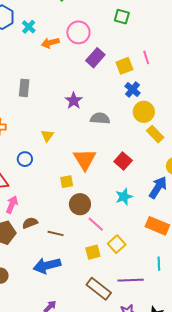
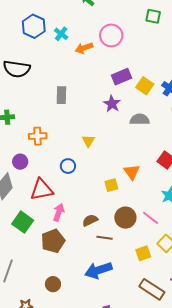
purple rectangle: (95, 58) -> (121, 77), moved, turned 30
yellow square: (124, 66) -> (145, 86), moved, turned -30
orange triangle: (85, 159) -> (132, 172), moved, size x0.7
brown circle: (80, 204) -> (125, 218), moved
brown semicircle: (30, 223) -> (90, 220), moved
pink line: (96, 224) -> (151, 218), moved

